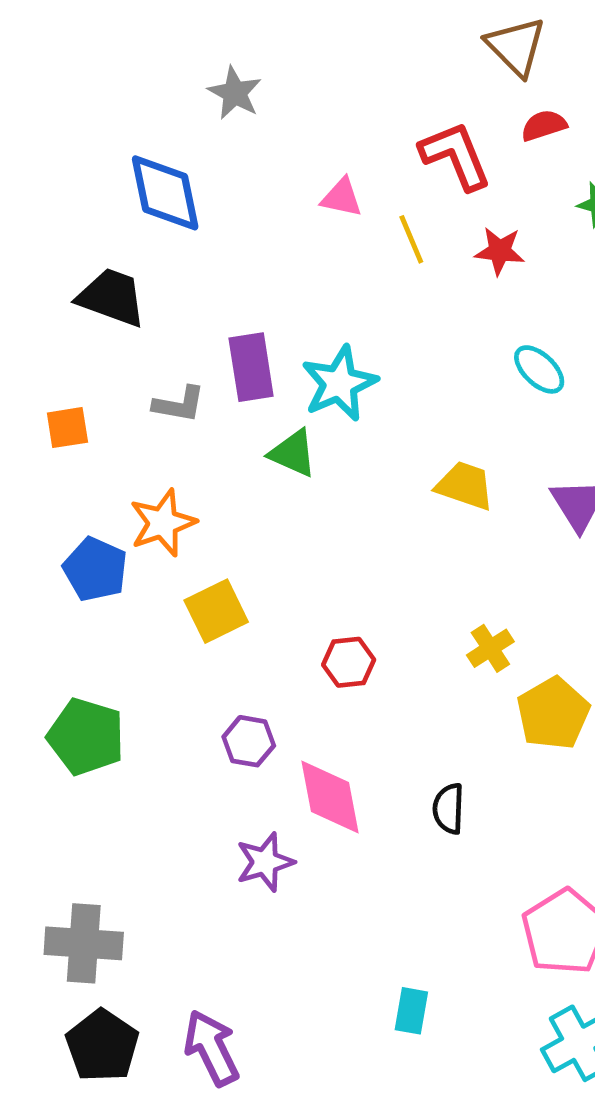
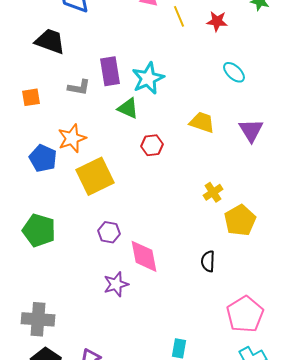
yellow square: (216, 611) -> (95, 176), size x1.4
red hexagon: (349, 662) -> (152, 145), moved
black semicircle: (449, 809) -> (208, 261), moved

